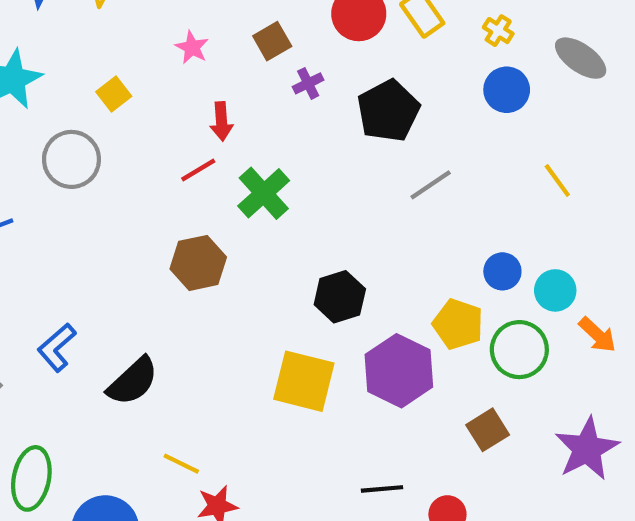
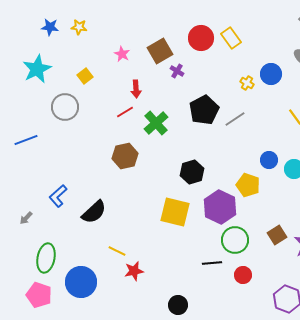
yellow cross: (498, 31) -> (247, 83), moved
brown square: (272, 41) -> (160, 51), size x1.4
purple cross: (308, 83) -> (177, 71), turned -32
black pentagon: (388, 111) -> (204, 110), moved
green circle: (519, 350) -> (235, 240), moved
brown square: (488, 430) -> (277, 235), moved

